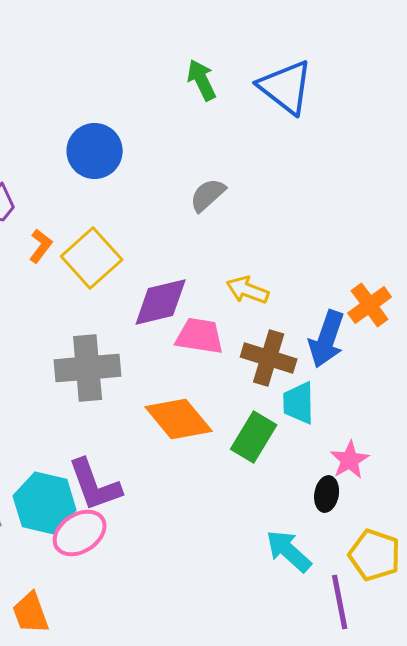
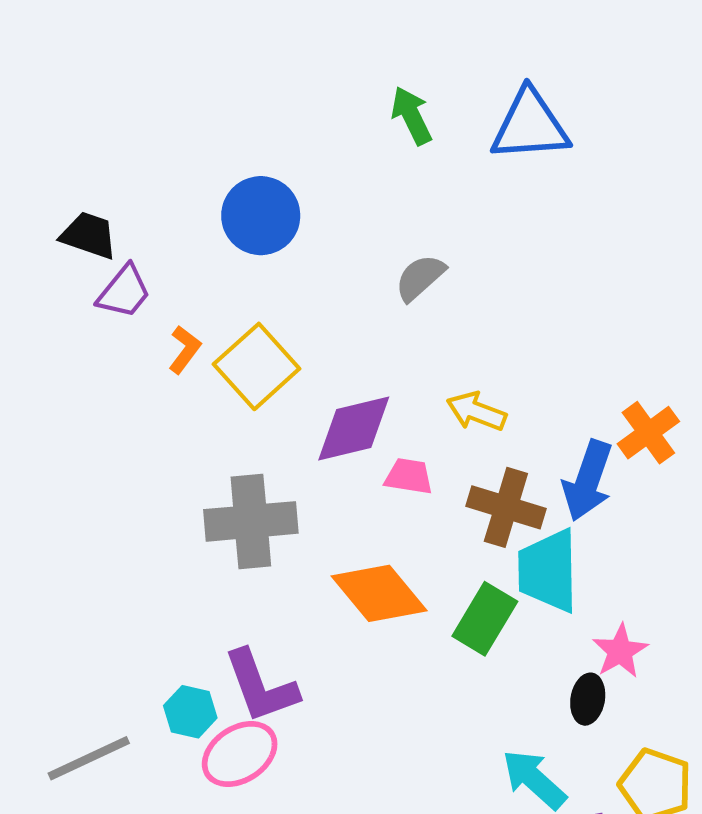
blue triangle: (286, 87) -> (530, 125), turned -42
pink trapezoid: (200, 336) -> (409, 476), size x0.7
cyan trapezoid: (299, 403) -> (548, 571), size x1.4
cyan hexagon: (45, 503) -> (190, 712), size x0.6

